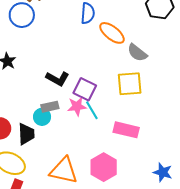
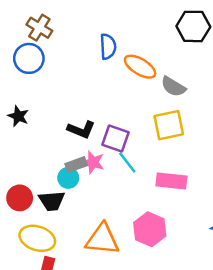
pink star: (77, 106) -> (93, 162), moved, turned 30
black trapezoid: (26, 134) -> (52, 201), turned 95

